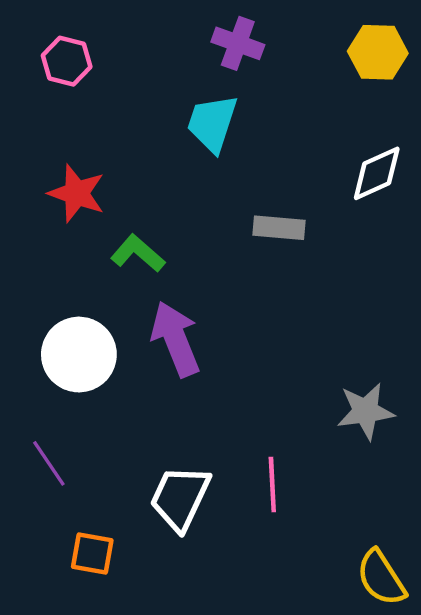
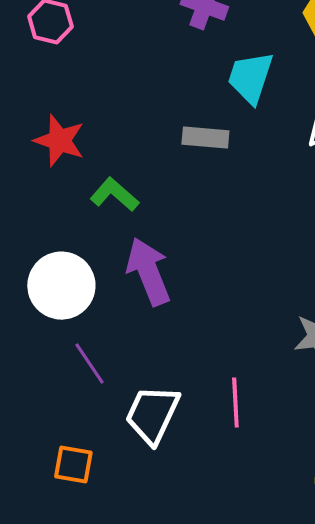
cyan trapezoid: (212, 123) -> (250, 78), moved
gray rectangle: (279, 228) -> (205, 138), moved
purple line: (49, 463) -> (89, 364), moved

